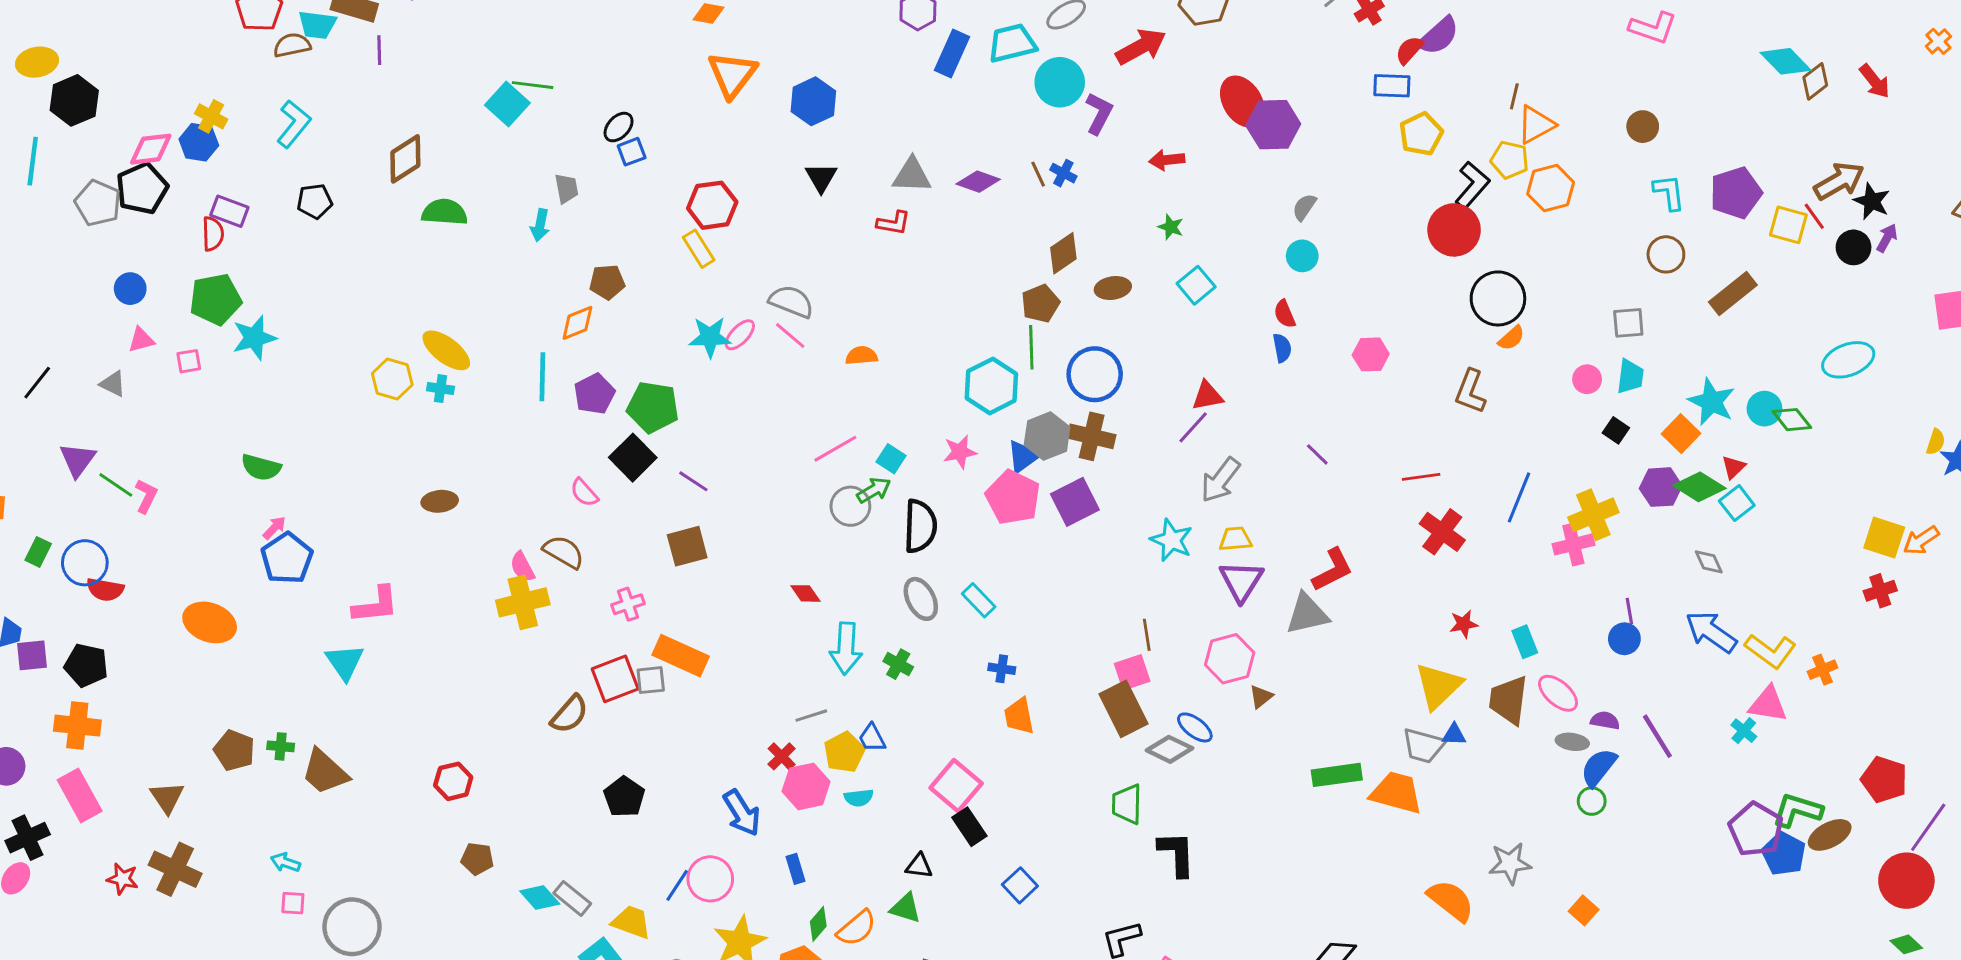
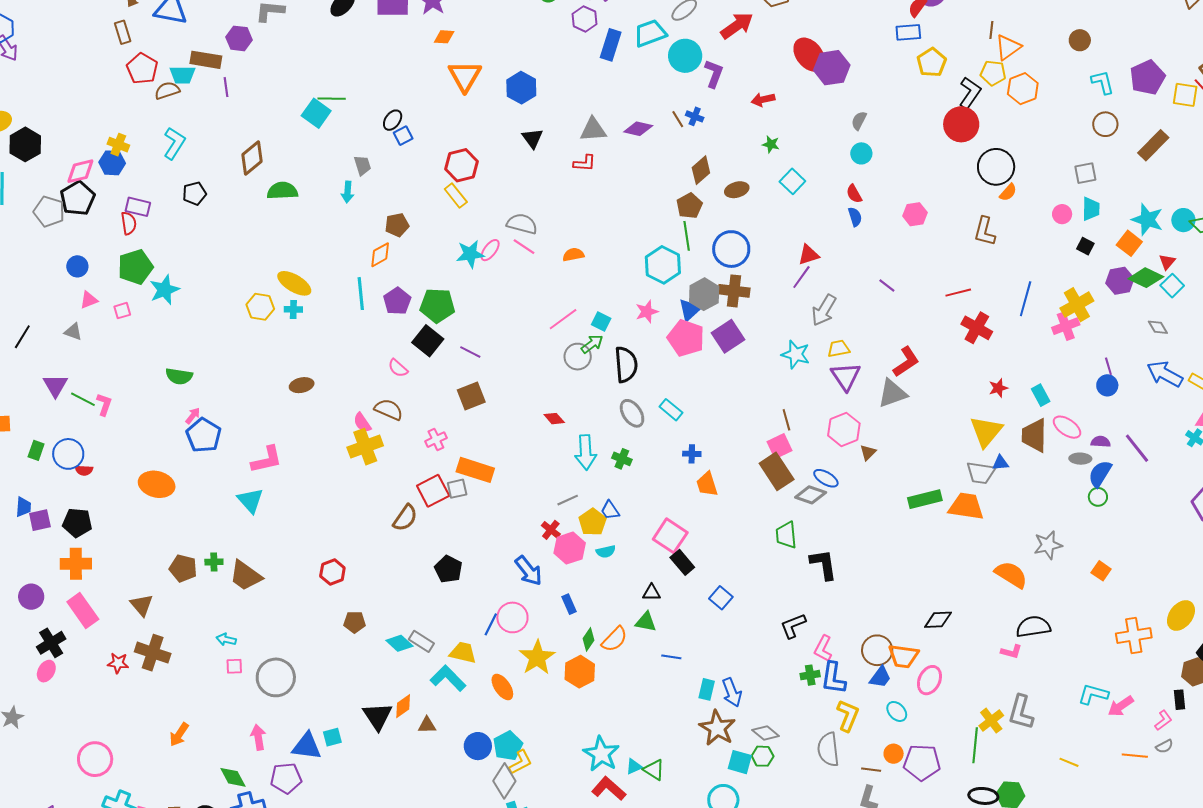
red semicircle: (105, 590) -> (84, 470), size x0.7

